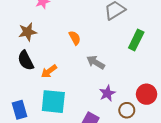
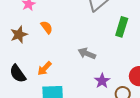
orange semicircle: (75, 38) -> (47, 27), moved
black semicircle: (26, 60) -> (18, 74), moved

